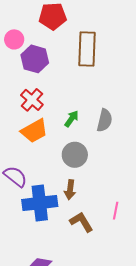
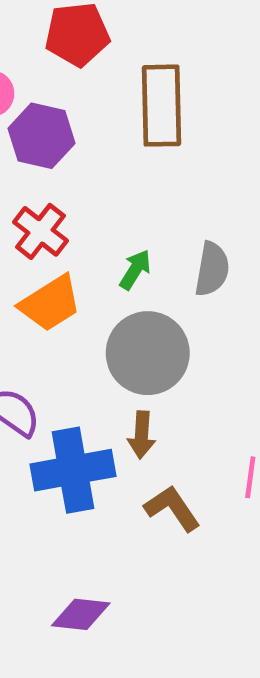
gray circle: (75, 155) -> (148, 353), size x1.4

